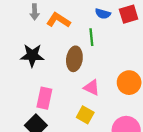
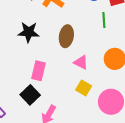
green line: (91, 37) -> (104, 20), moved
yellow square: (85, 115) -> (84, 88), moved

